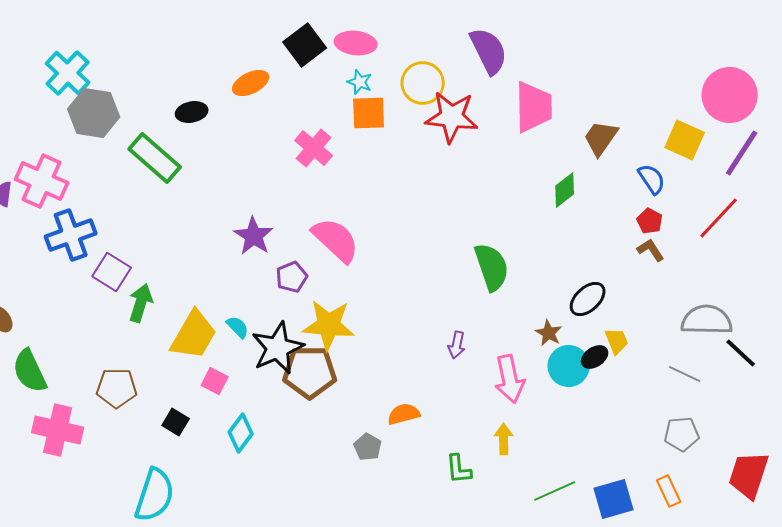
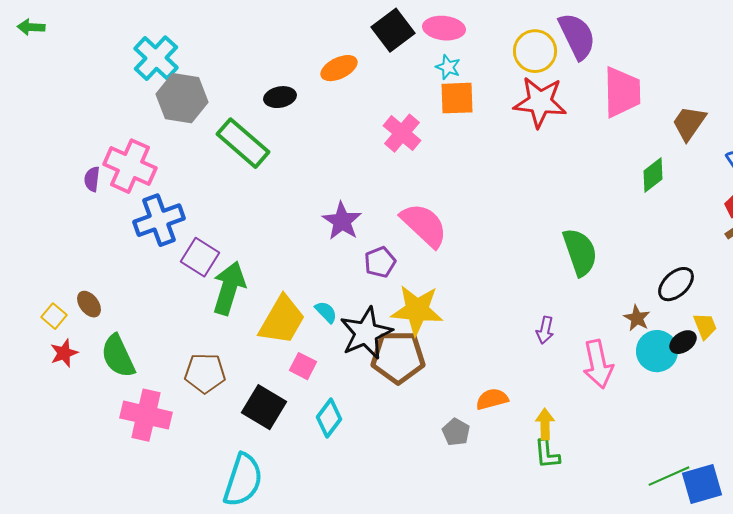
yellow circle: (423, 83) -> (535, 51), moved
green arrow: (141, 303) -> (229, 288), size x1.4
black square: (176, 422) -> (264, 407), size x1.6
yellow arrow: (504, 439) -> (545, 424), moved
green line: (555, 491) -> (669, 476), moved

